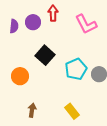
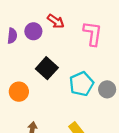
red arrow: (53, 13) -> (56, 21), turned 126
pink L-shape: (86, 24) -> (93, 34), turned -145

